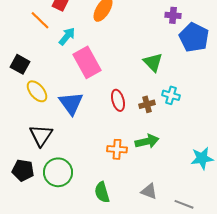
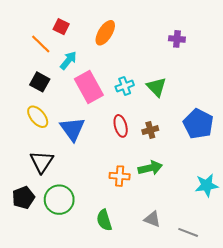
blue pentagon: (194, 37) -> (198, 124), moved
black square: (20, 64) -> (40, 82), moved
cyan cross: (171, 95) -> (125, 86), moved, turned -36
black pentagon: (23, 170) -> (23, 198), turned -30

